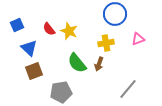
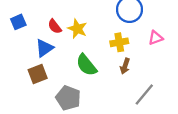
blue triangle: (29, 48) -> (44, 48), moved, turned 42
brown arrow: (99, 64) -> (125, 66), moved
gray pentagon: (61, 92) -> (68, 98), turned 30

